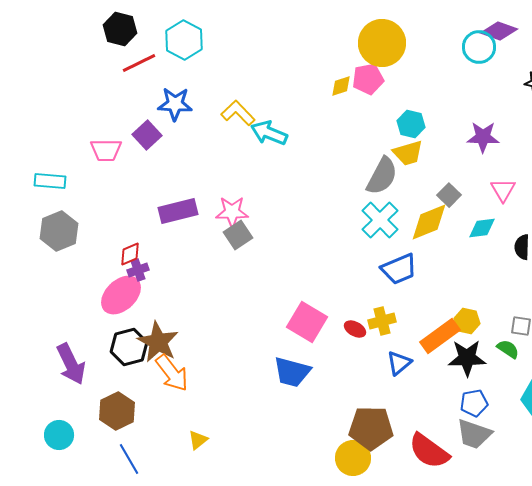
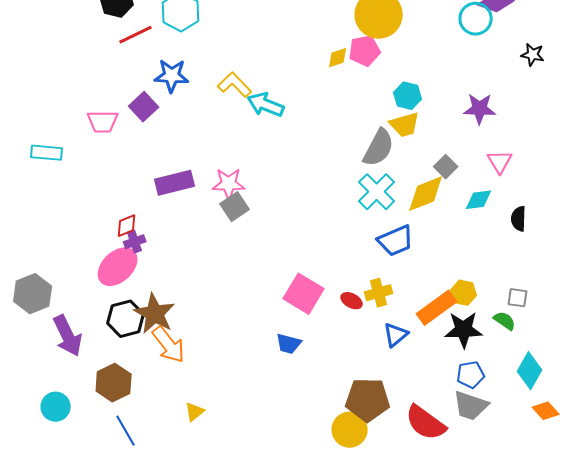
gray hexagon: (59, 231) -> (33, 294), moved
blue trapezoid: (292, 372) -> (289, 344), size x0.7

